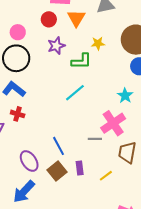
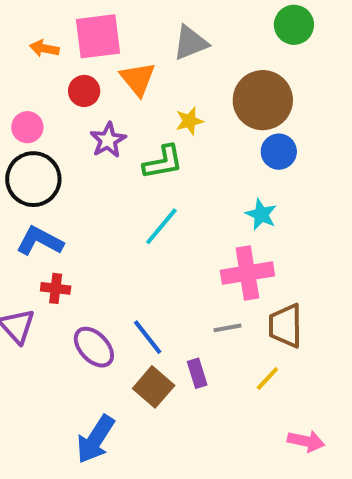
pink cross: (113, 123) -> (247, 273), turned 35
gray line: (95, 139) -> (227, 328), moved
purple ellipse: (29, 161) -> (94, 347), moved
yellow line: (106, 176) -> (267, 379), moved

